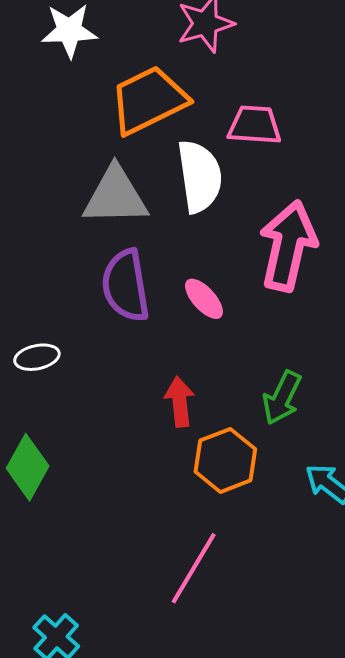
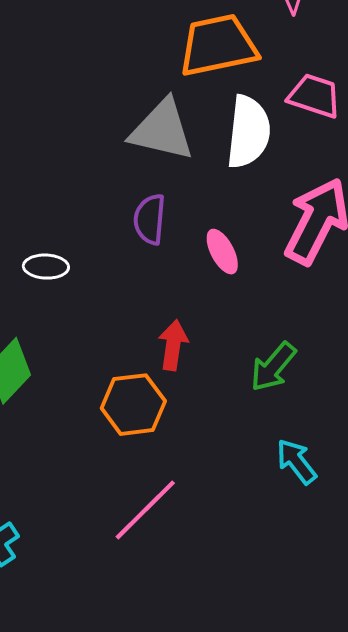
purple semicircle: (126, 285) -> (150, 219), size x0.7
orange hexagon: (225, 460) -> (133, 405), moved

